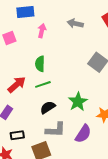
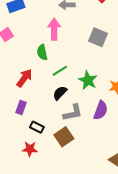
pink arrow: (42, 31) -> (54, 29), moved, size x1.5
green line: (43, 84) -> (60, 71), moved
black rectangle: (17, 135) -> (37, 127), turned 48

